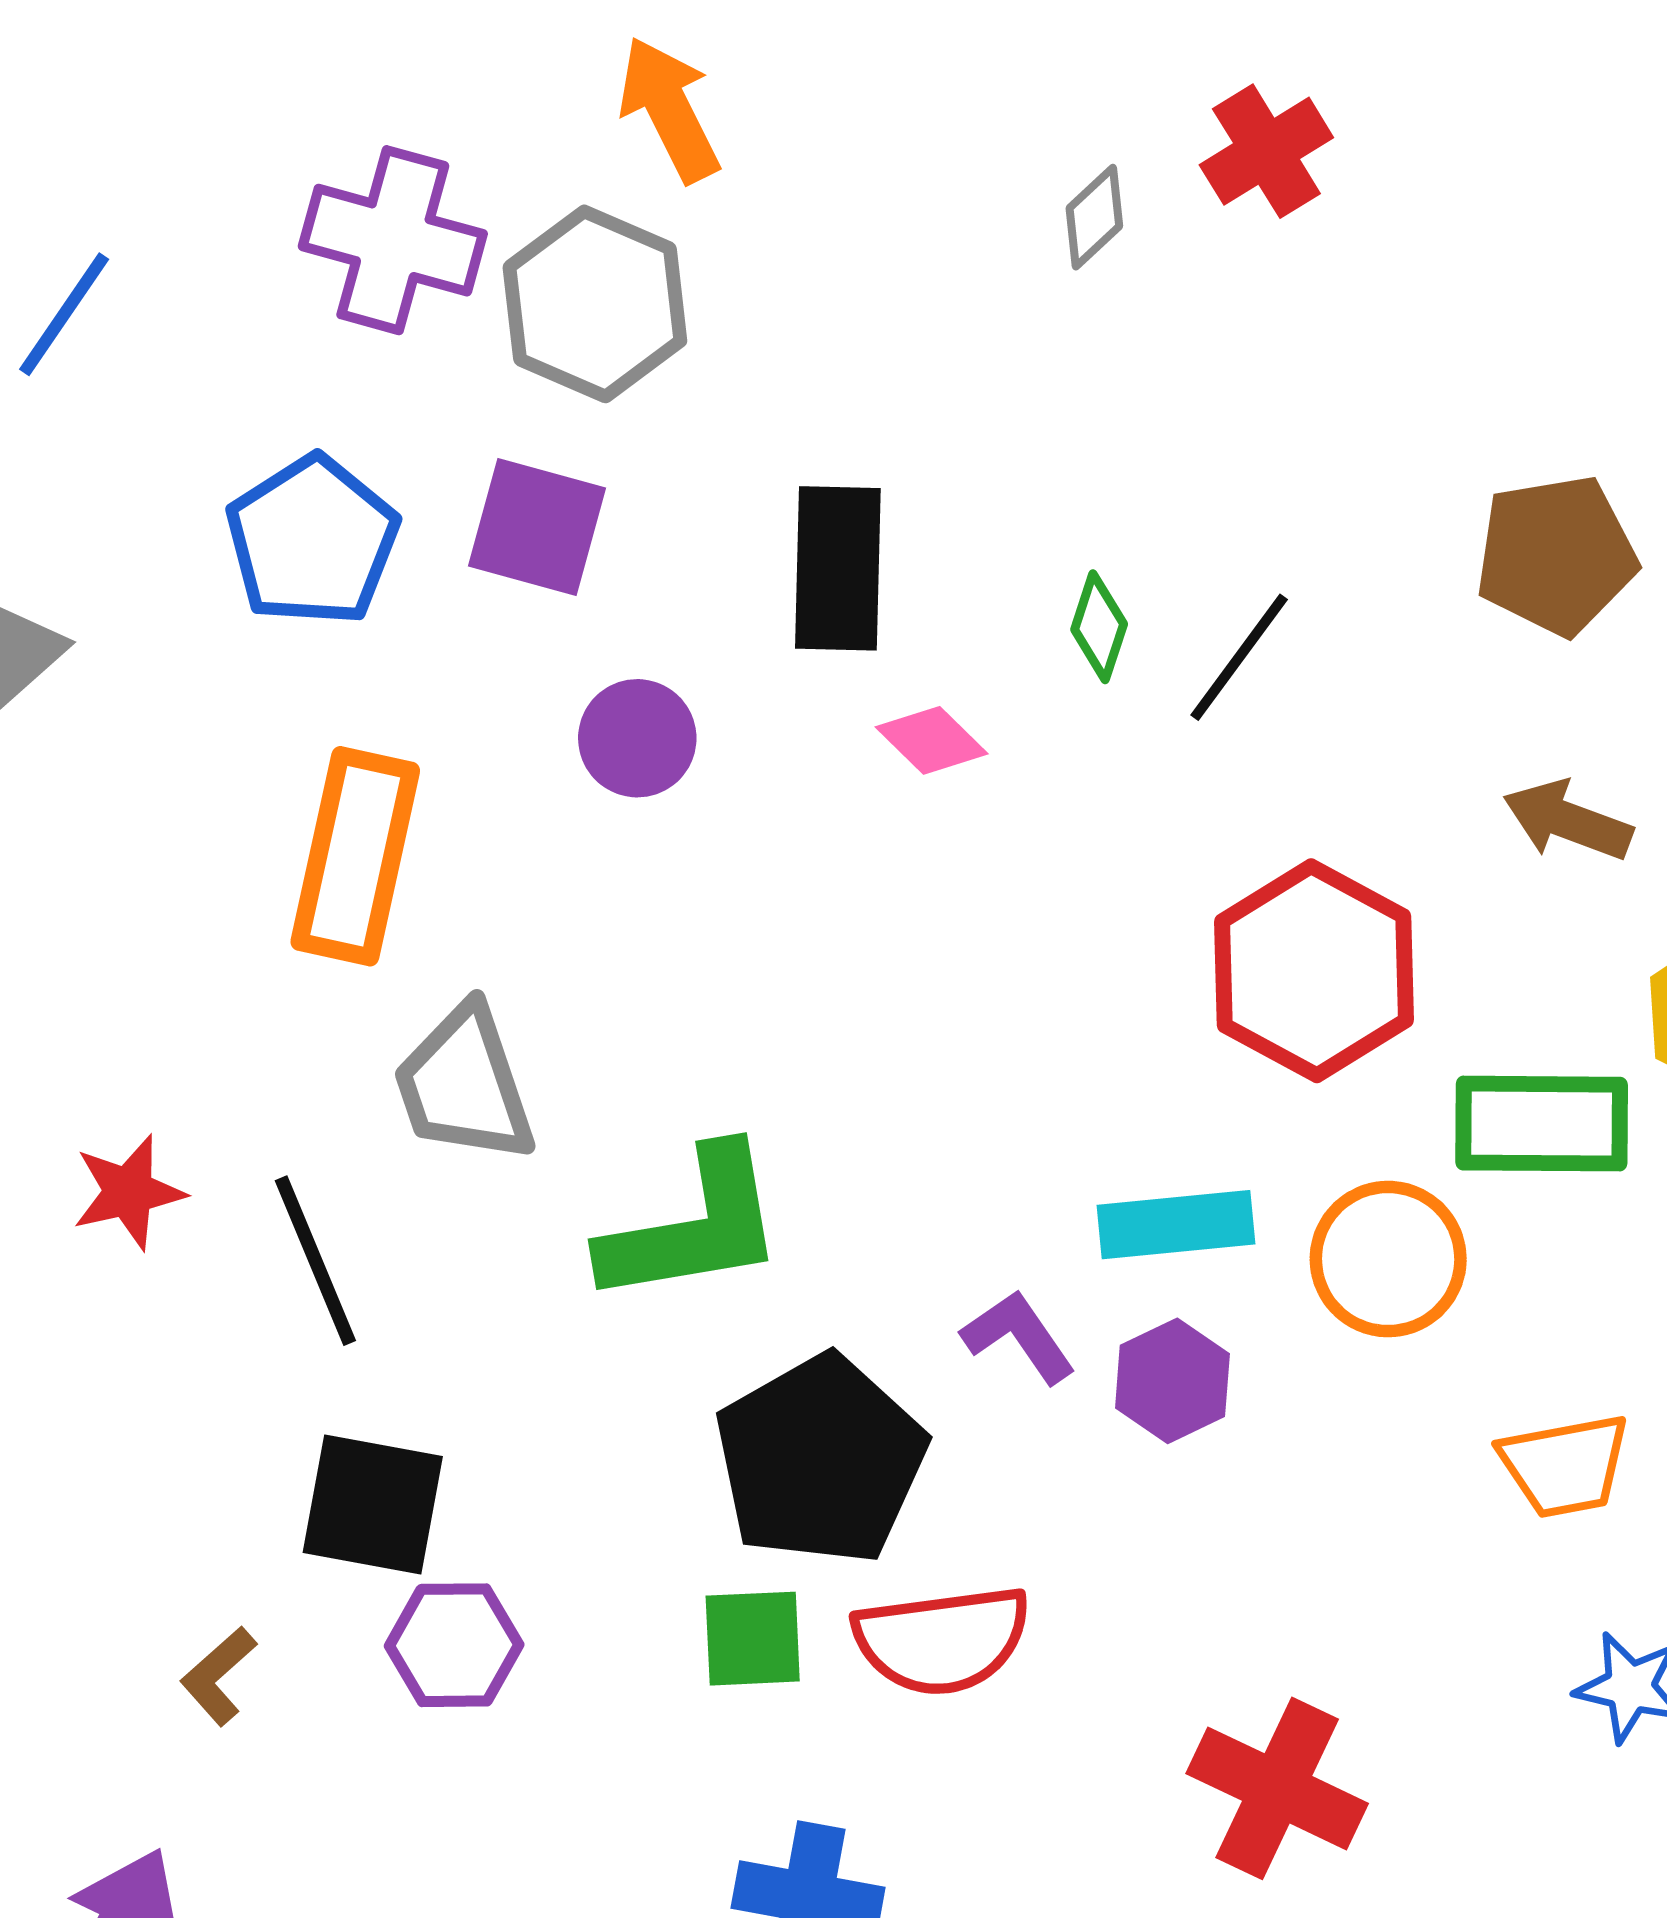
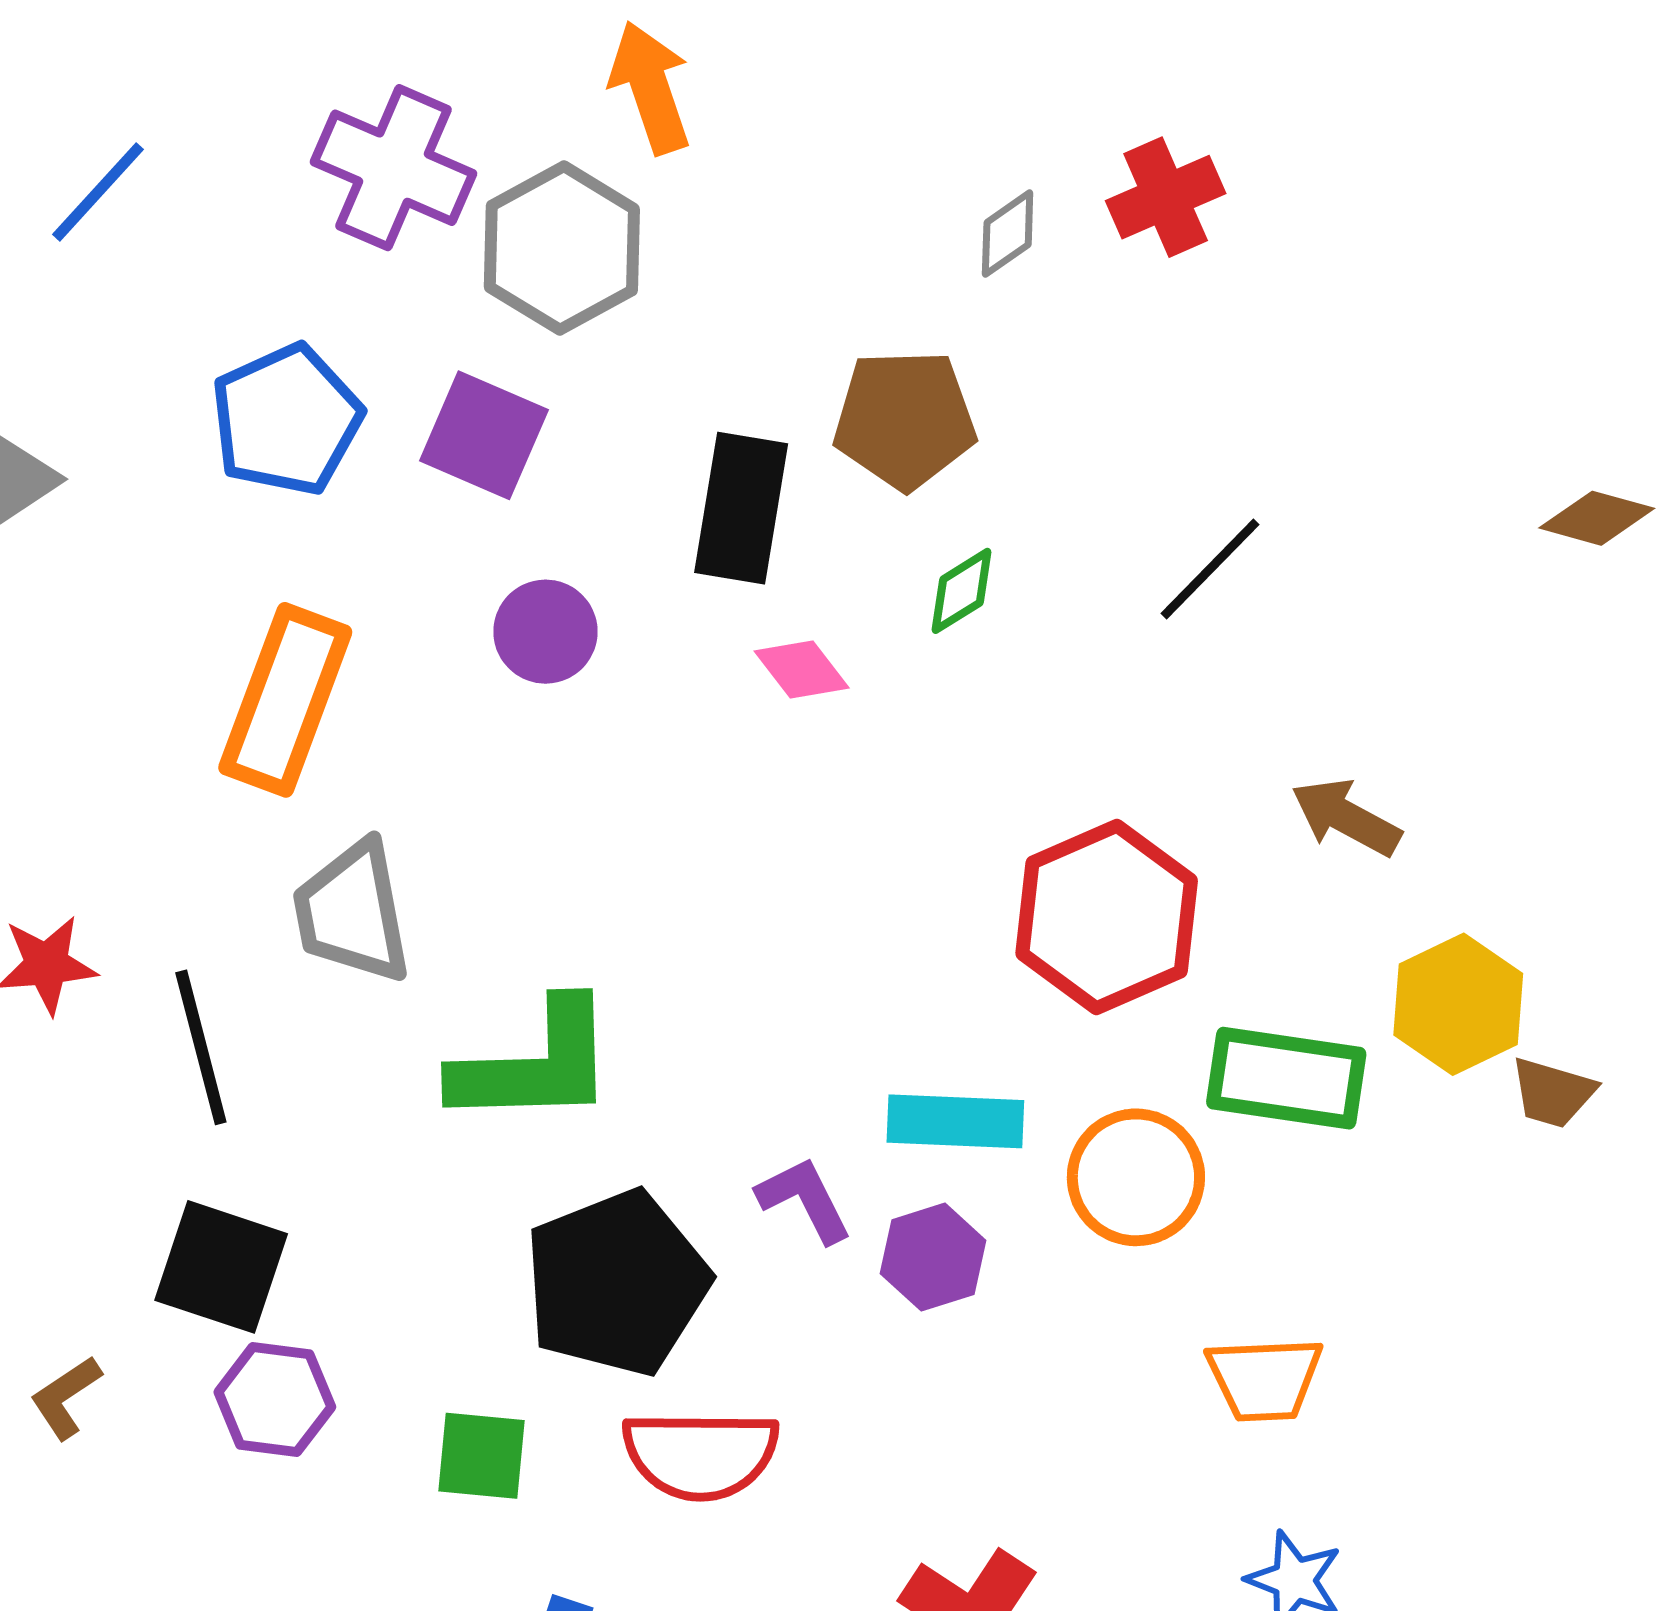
brown pentagon: (1556, 555) -> (905, 420), moved
green diamond: (1099, 627) -> (962, 591), turned 32
black line: (1239, 657) -> (1210, 569), moved
green square: (753, 1639) -> (481, 1456), moved

